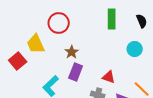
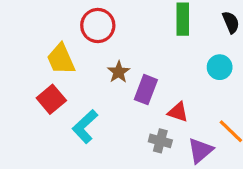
red square: (18, 61) -> (51, 99), moved
purple rectangle: (76, 72) -> (146, 90), moved

